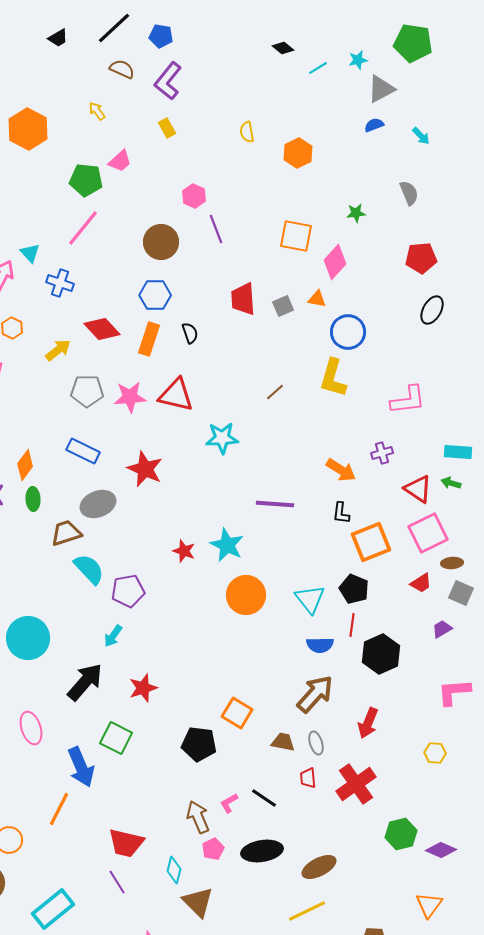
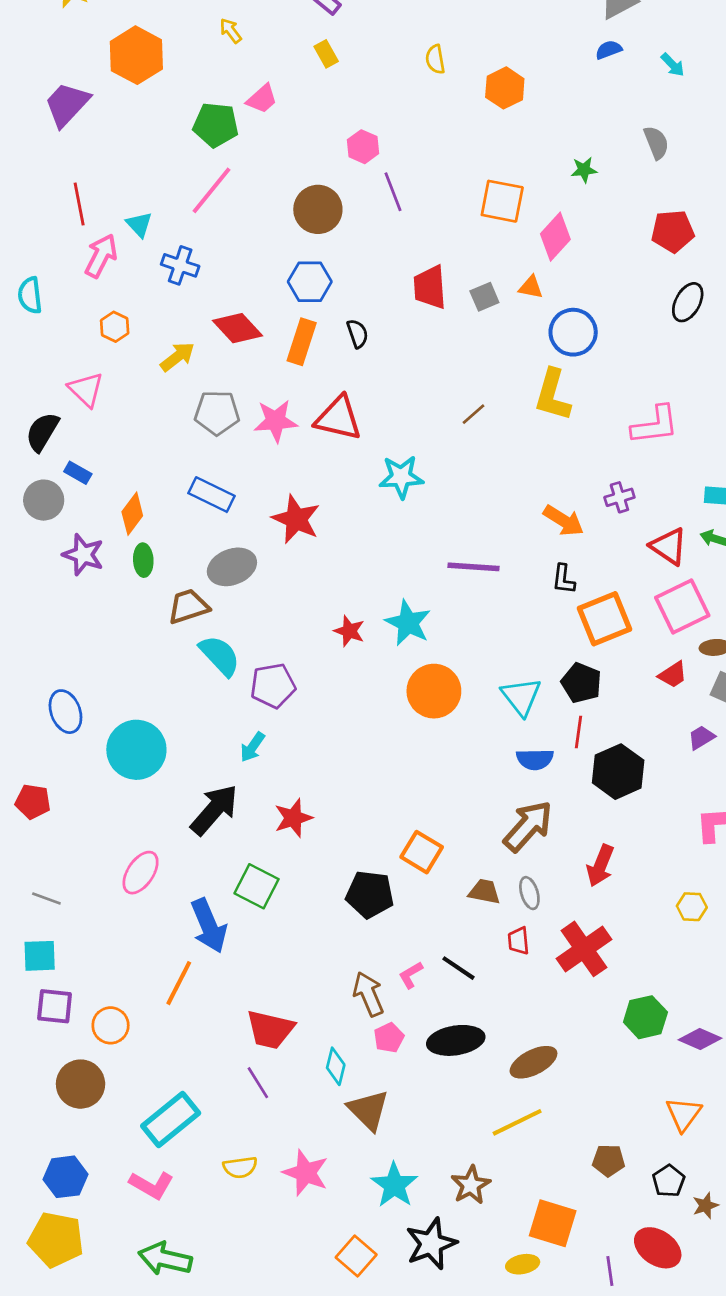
pink ellipse: (31, 728) -> (141, 873), turned 52

